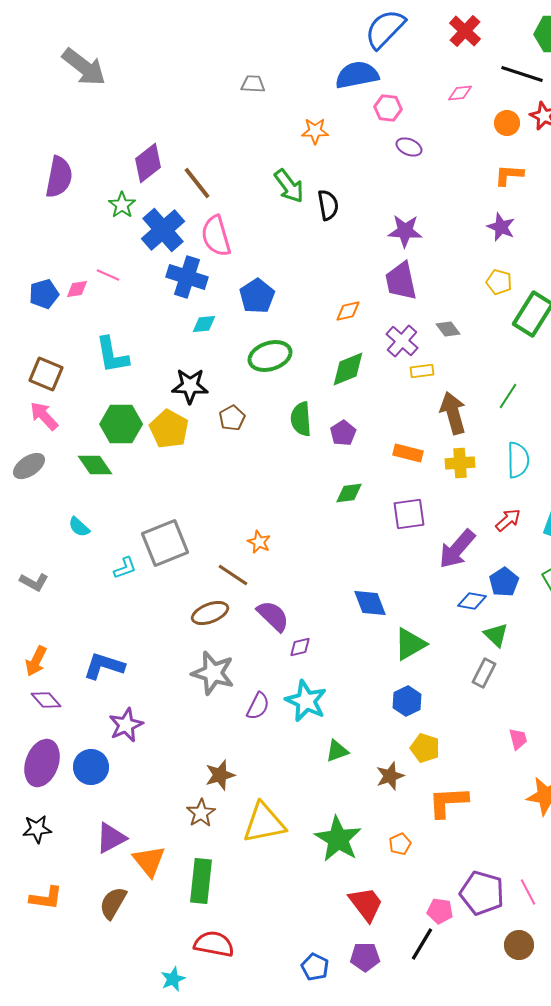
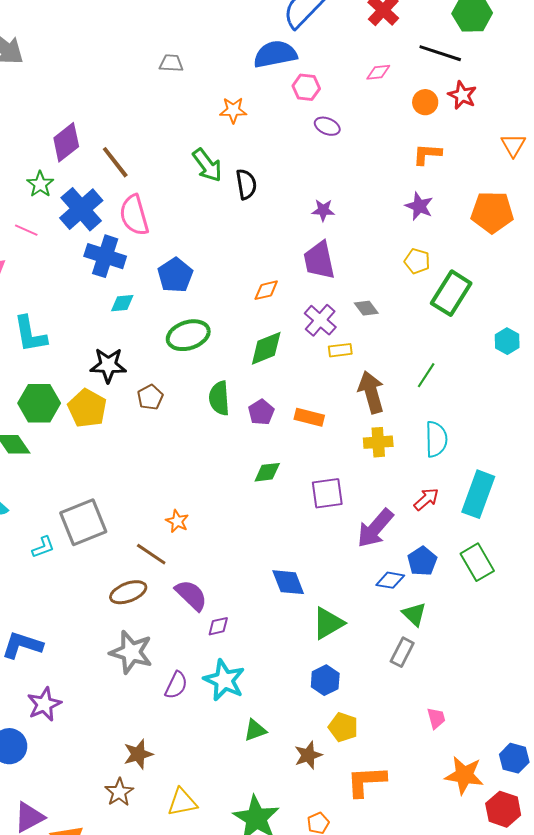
purple star: (405, 231) -> (323, 210), size x0.7
pink line: (108, 275) -> (26, 230), moved
orange rectangle: (408, 453) -> (309, 417), moved
yellow triangle: (264, 823) -> (182, 802), size x0.7

